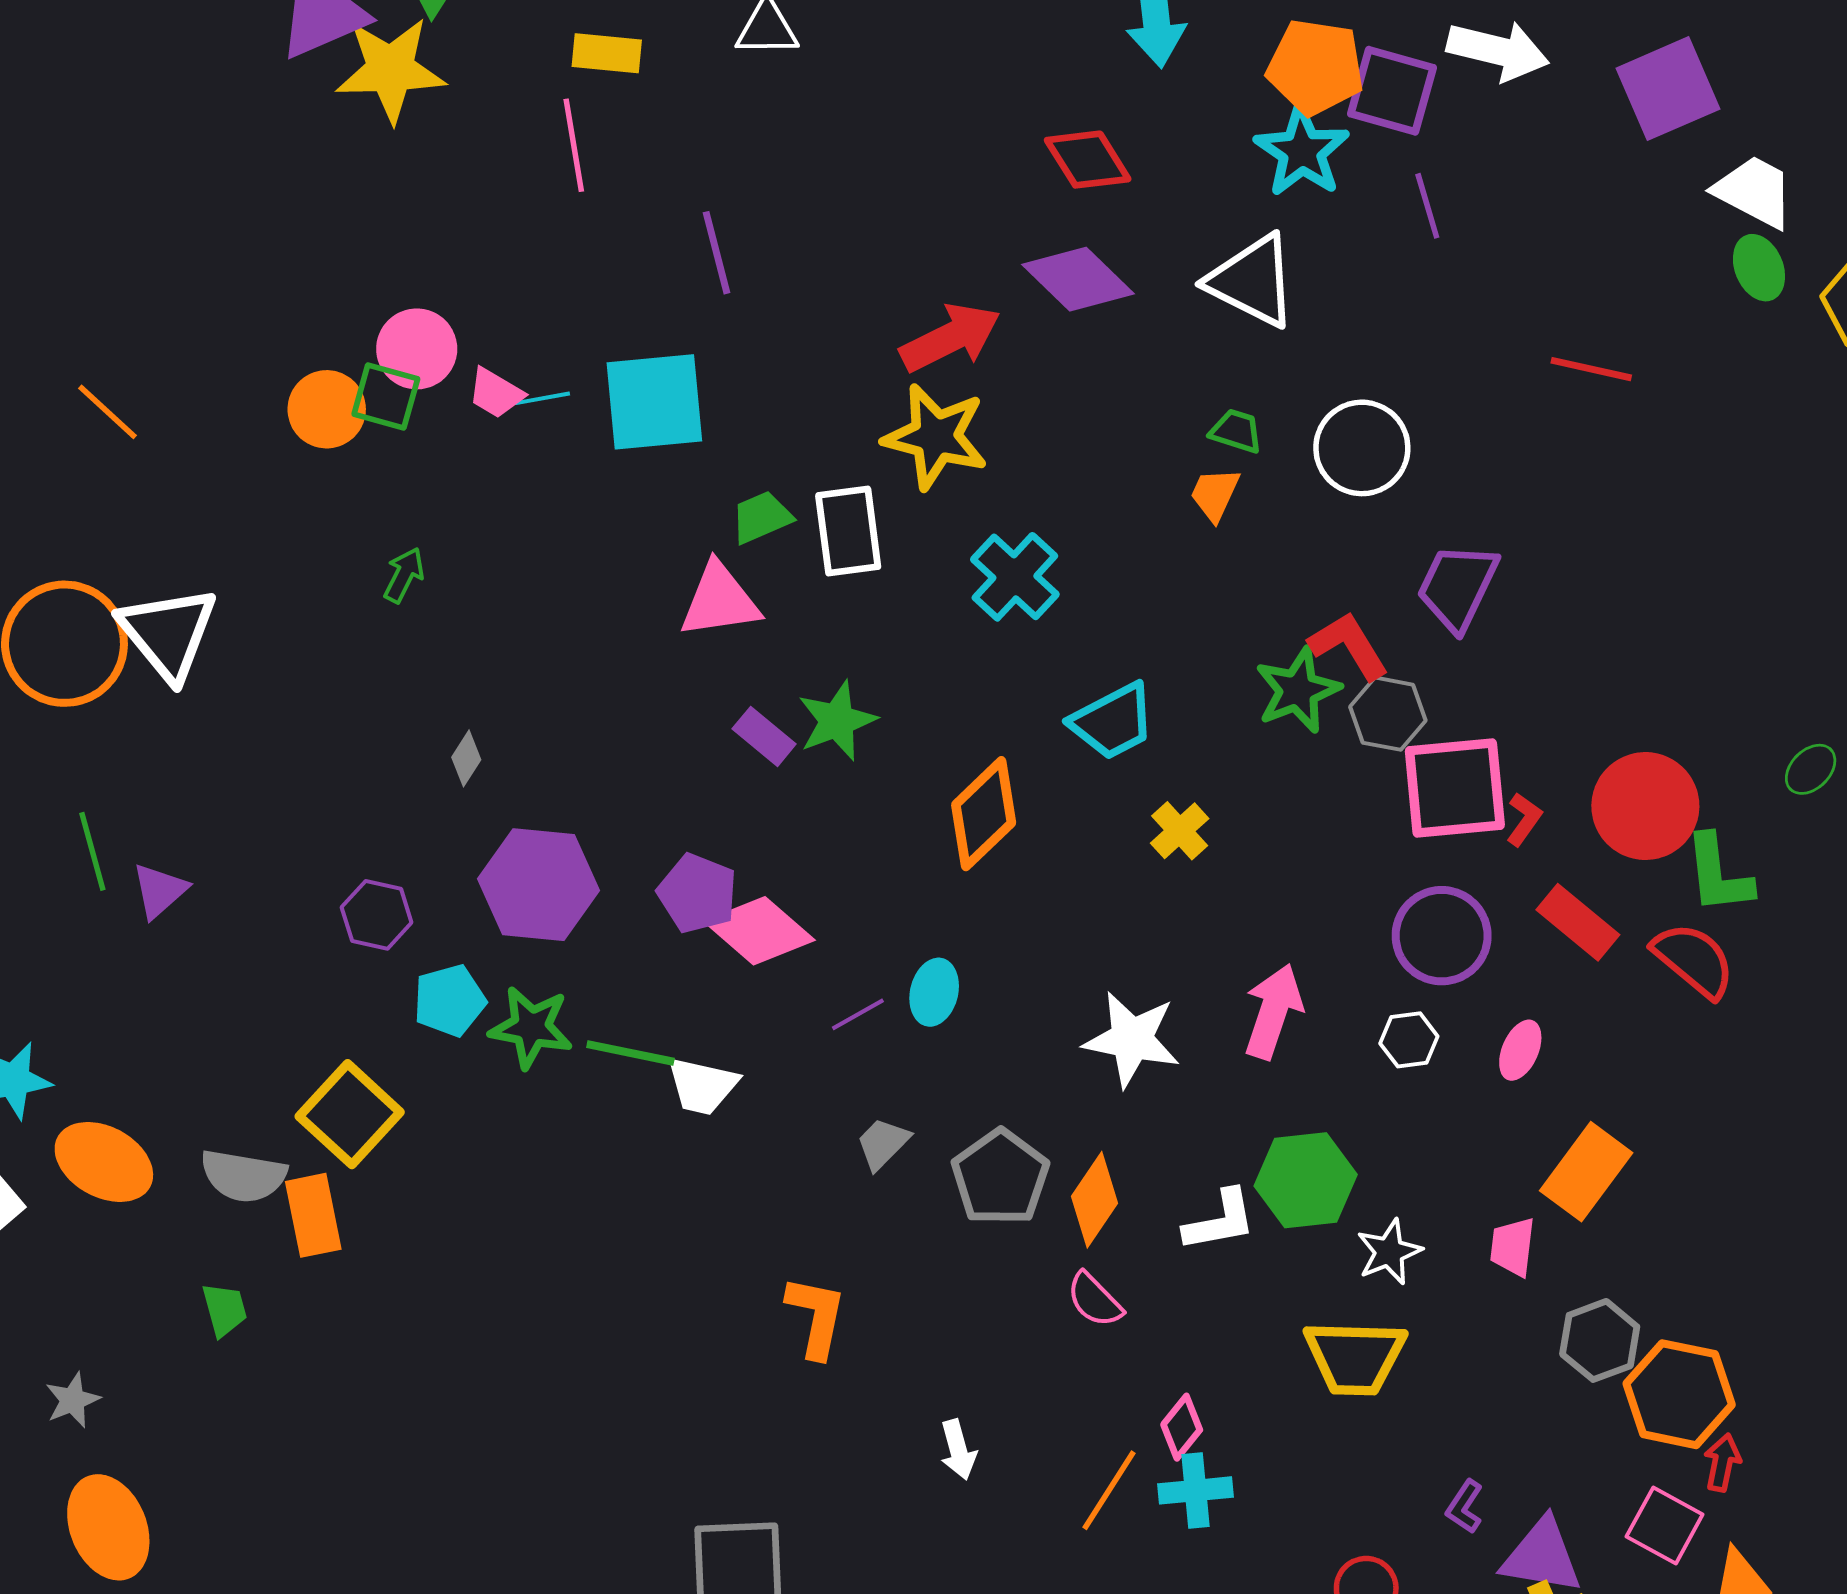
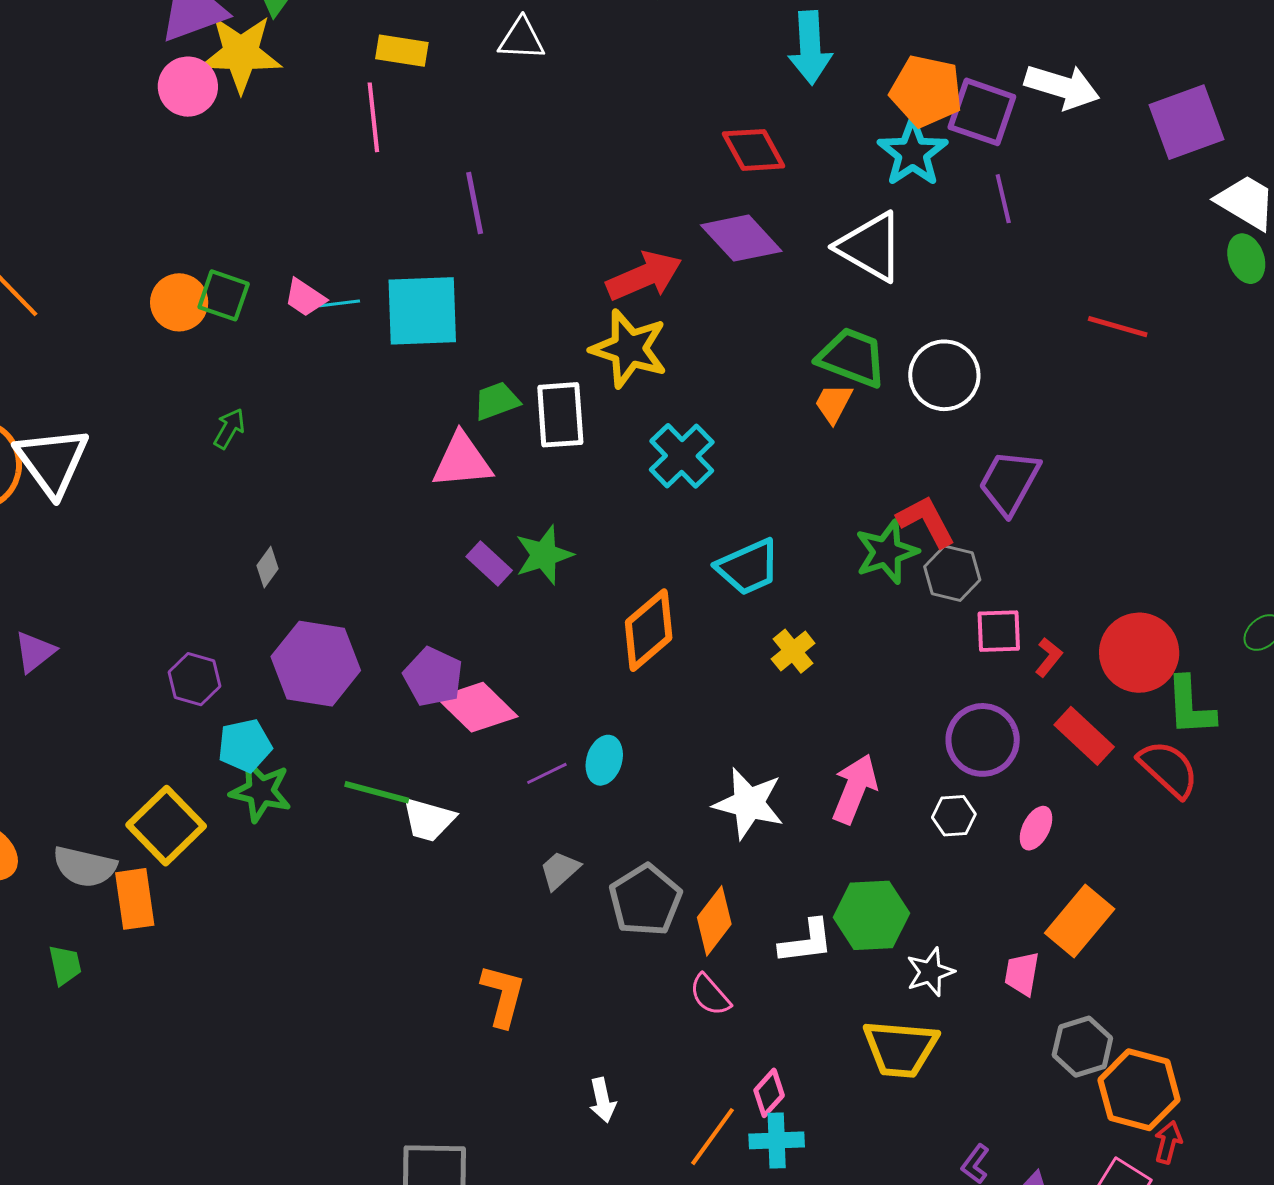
pink circle: (417, 349) -> (188, 87), moved
green trapezoid: (1236, 431) -> (852, 357), size x1.8
pink square: (1455, 788) -> (999, 631), size x0.6
green star: (531, 1027) -> (261, 791), moved

